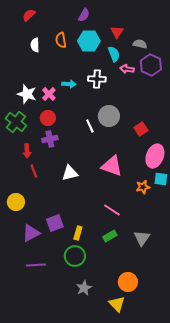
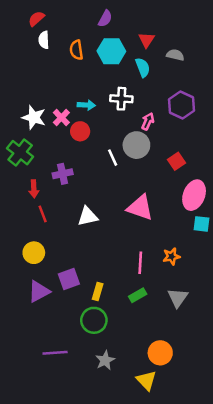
white semicircle: (35, 45) -> (44, 40), moved
purple hexagon: (151, 65) -> (182, 105), moved
pink arrow: (127, 69) -> (148, 121), moved, turned 104
red circle: (48, 118) -> (80, 131), moved
orange star: (143, 187) -> (171, 256), moved
yellow circle: (16, 202) -> (34, 253), moved
pink line: (112, 210) -> (140, 263), turned 60
purple line: (36, 265) -> (55, 353), moved

